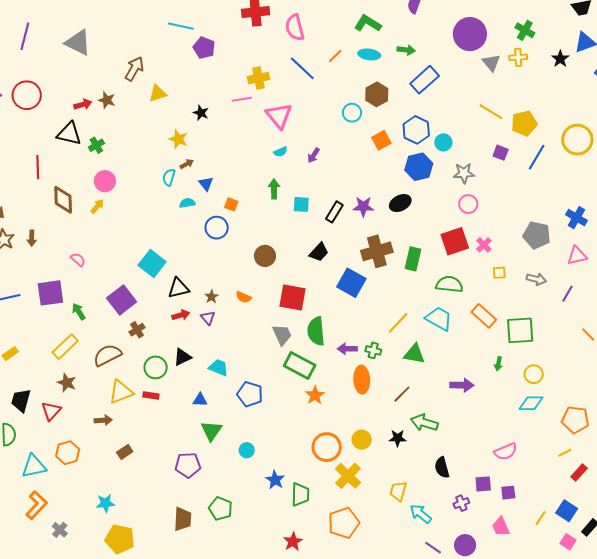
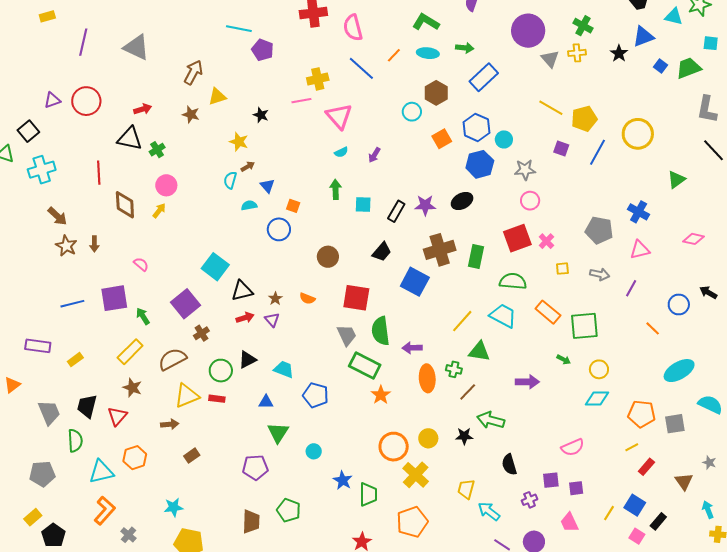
brown star: (107, 100) -> (191, 114), moved
green cross: (373, 350) -> (454, 369), moved
green arrow: (499, 364) -> (564, 360), turned -72

